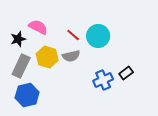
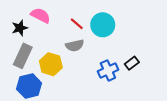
yellow hexagon: (47, 57) -> (51, 64), moved

